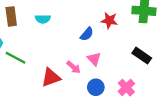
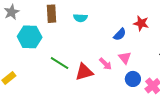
green line: (16, 58) -> (60, 63), moved
blue circle: (96, 87) -> (133, 79), moved

